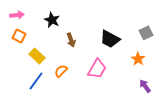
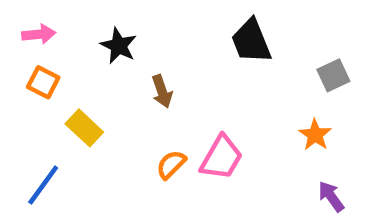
black trapezoid: (110, 39) -> (251, 41), moved, turned 40
orange semicircle: (61, 71) -> (171, 165), moved
blue line: (36, 81) -> (43, 185), moved

